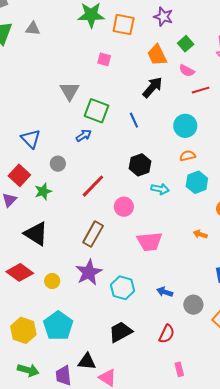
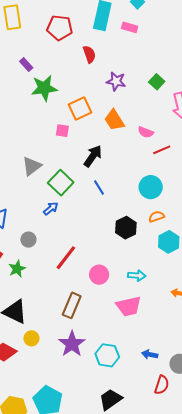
orange square: (124, 24) -> (80, 108), moved, turned -30
green square: (186, 44) -> (157, 82), moved
black arrow: (152, 87) -> (93, 156), moved
gray triangle: (70, 91) -> (32, 166), turned 30
green square: (96, 111) -> (61, 183), turned 30
black hexagon: (140, 165) -> (126, 228), moved
cyan arrow: (160, 189) -> (137, 276), moved
yellow circle: (52, 281) -> (31, 338), moved
red semicircle: (167, 334) -> (162, 385), moved

